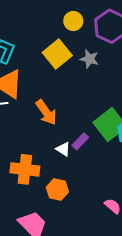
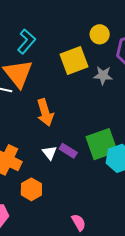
gray star: (89, 59) -> (103, 75), turned -30
purple rectangle: (80, 141) -> (68, 151), turned 60

